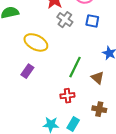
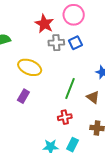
gray cross: (65, 20) -> (56, 43), turned -35
blue square: (92, 21) -> (75, 43), moved, turned -32

